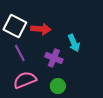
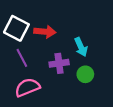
purple cross: (54, 58) -> (59, 63), turned -30
green circle: (58, 86) -> (85, 74), moved

